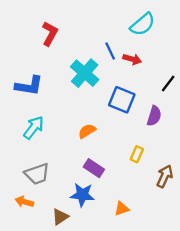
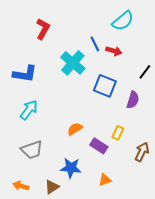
orange semicircle: (87, 131) -> (75, 129), moved
purple rectangle: (94, 168) -> (99, 146), moved
orange arrow: (24, 202) -> (21, 186), moved

